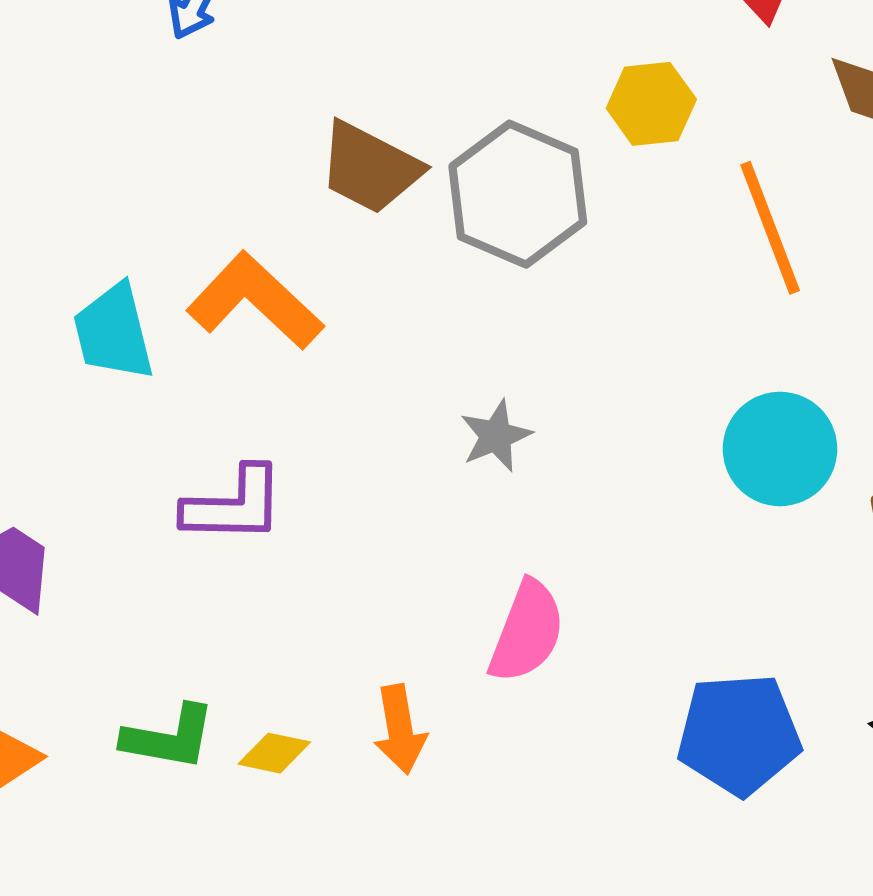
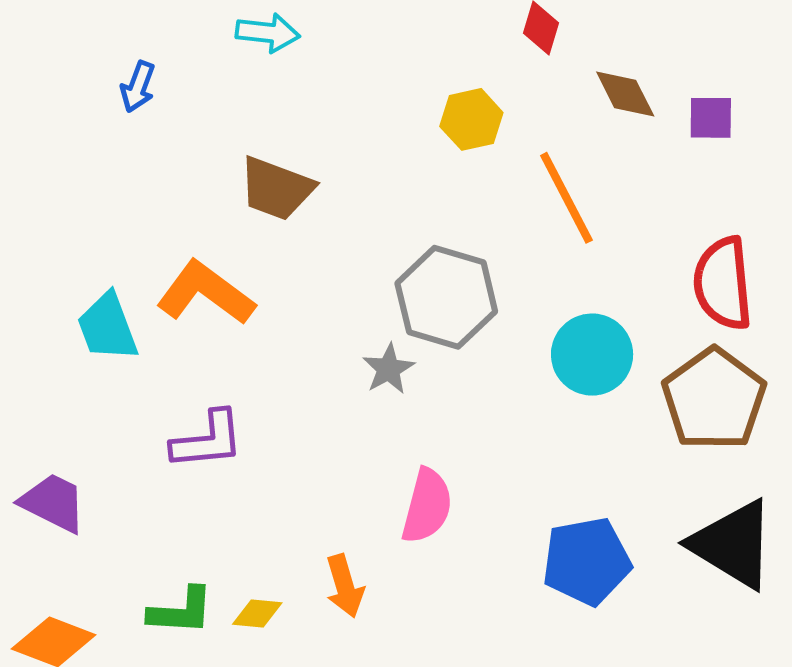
gray hexagon: (518, 194) -> (446, 297), moved

